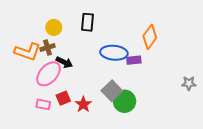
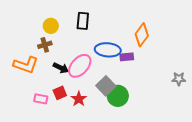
orange L-shape: (27, 52) -> (26, 65), moved
black arrow: (64, 62) -> (61, 68), moved
pink ellipse: (49, 74) -> (80, 66), moved

